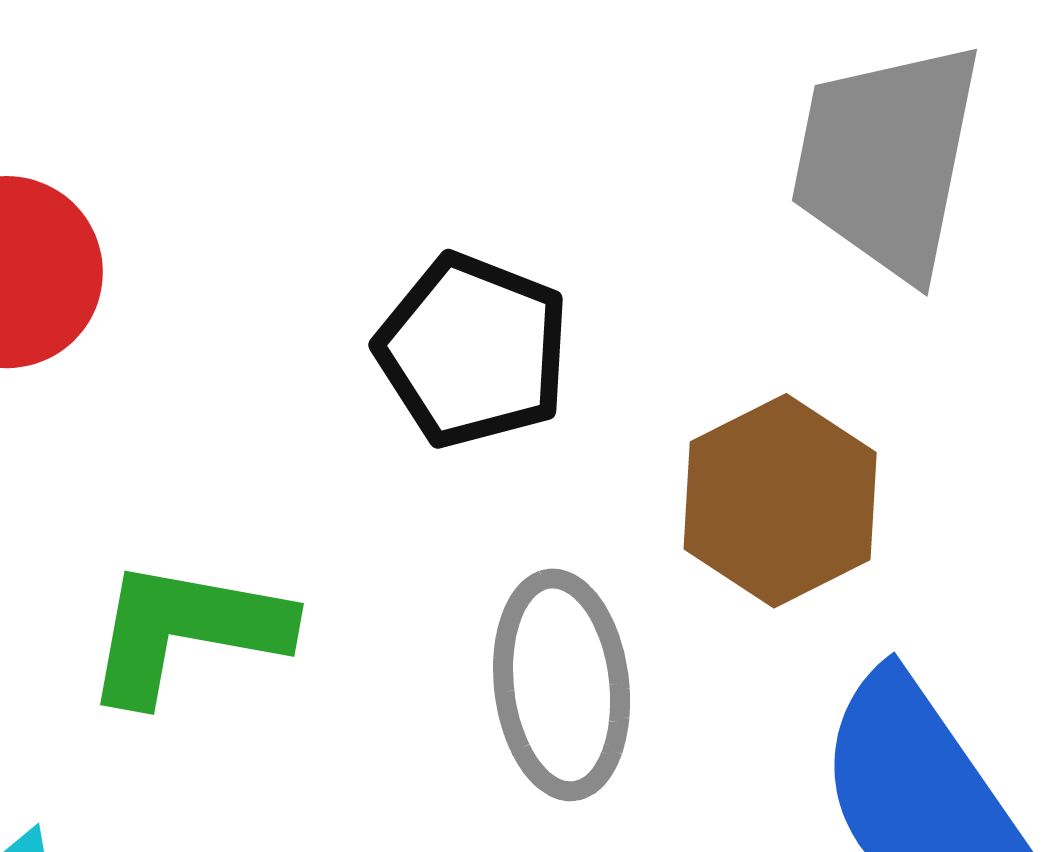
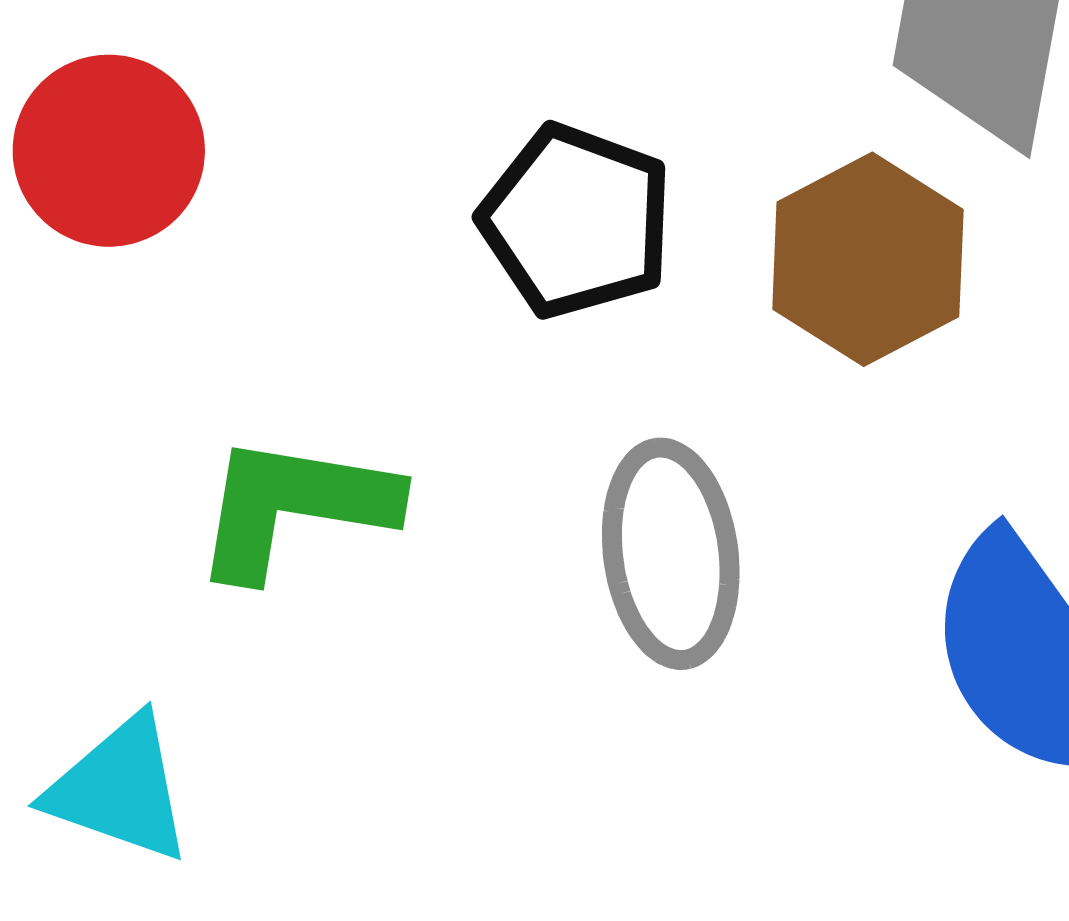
brown hexagon: (780, 501) -> (868, 259), moved

